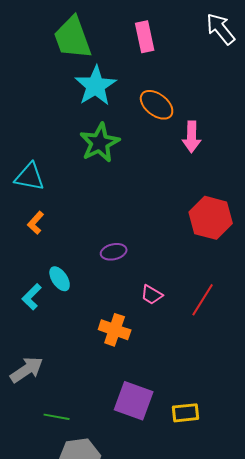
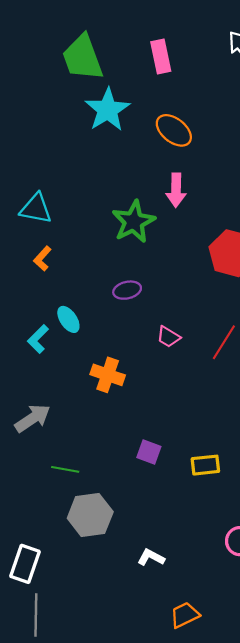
pink arrow: (192, 137) -> (176, 190), moved
green star: (100, 143) -> (134, 222), moved
orange cross: (115, 330) -> (108, 375), moved
purple square: (134, 401) -> (149, 452), size x0.6

